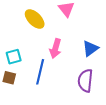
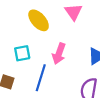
cyan square: (14, 57) -> (22, 53), moved

